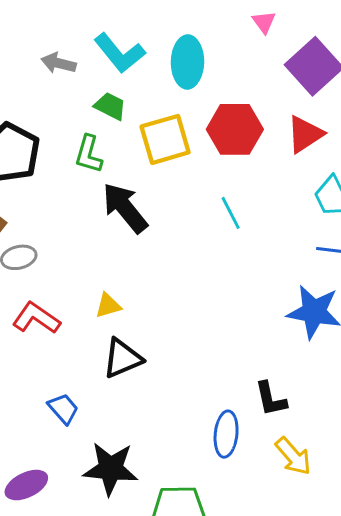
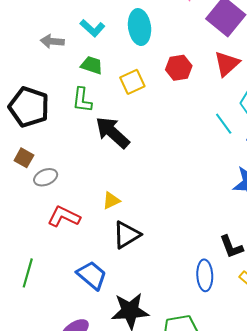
cyan L-shape: (119, 53) -> (92, 28), size x0.7
red hexagon: (235, 129) -> (179, 68), size x0.7
yellow square: (165, 139) -> (132, 82), size x0.7
cyan line: (231, 213) -> (224, 124), moved
blue trapezoid: (63, 409) -> (92, 275), size x1.4

